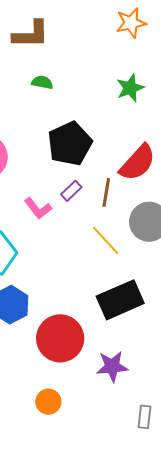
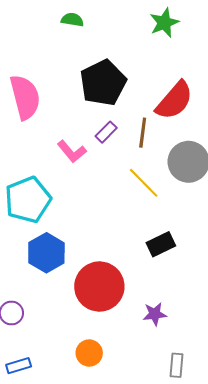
black rectangle: (120, 300) -> (161, 244), size x0.6
purple star: (112, 366) -> (155, 314), size x0.7
gray rectangle: (144, 417) -> (176, 365), moved

